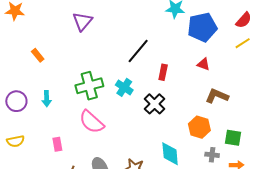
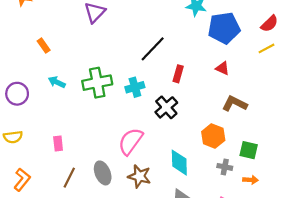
cyan cross: (124, 87) -> (135, 87), turned 36
cyan arrow: (47, 99) -> (57, 82), moved, turned 112
pink semicircle: (92, 122) -> (131, 141), moved, turned 80

